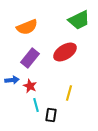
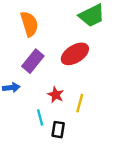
orange semicircle: (27, 27) -> (29, 24), turned -85
red star: (30, 86) -> (56, 95), moved

